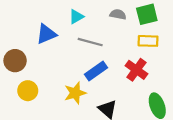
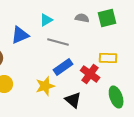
yellow rectangle: (148, 41) -> (108, 58), moved
red cross: (136, 70) -> (90, 74), moved

